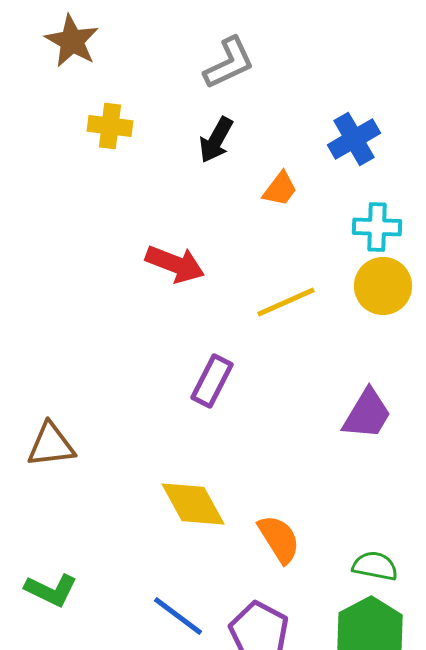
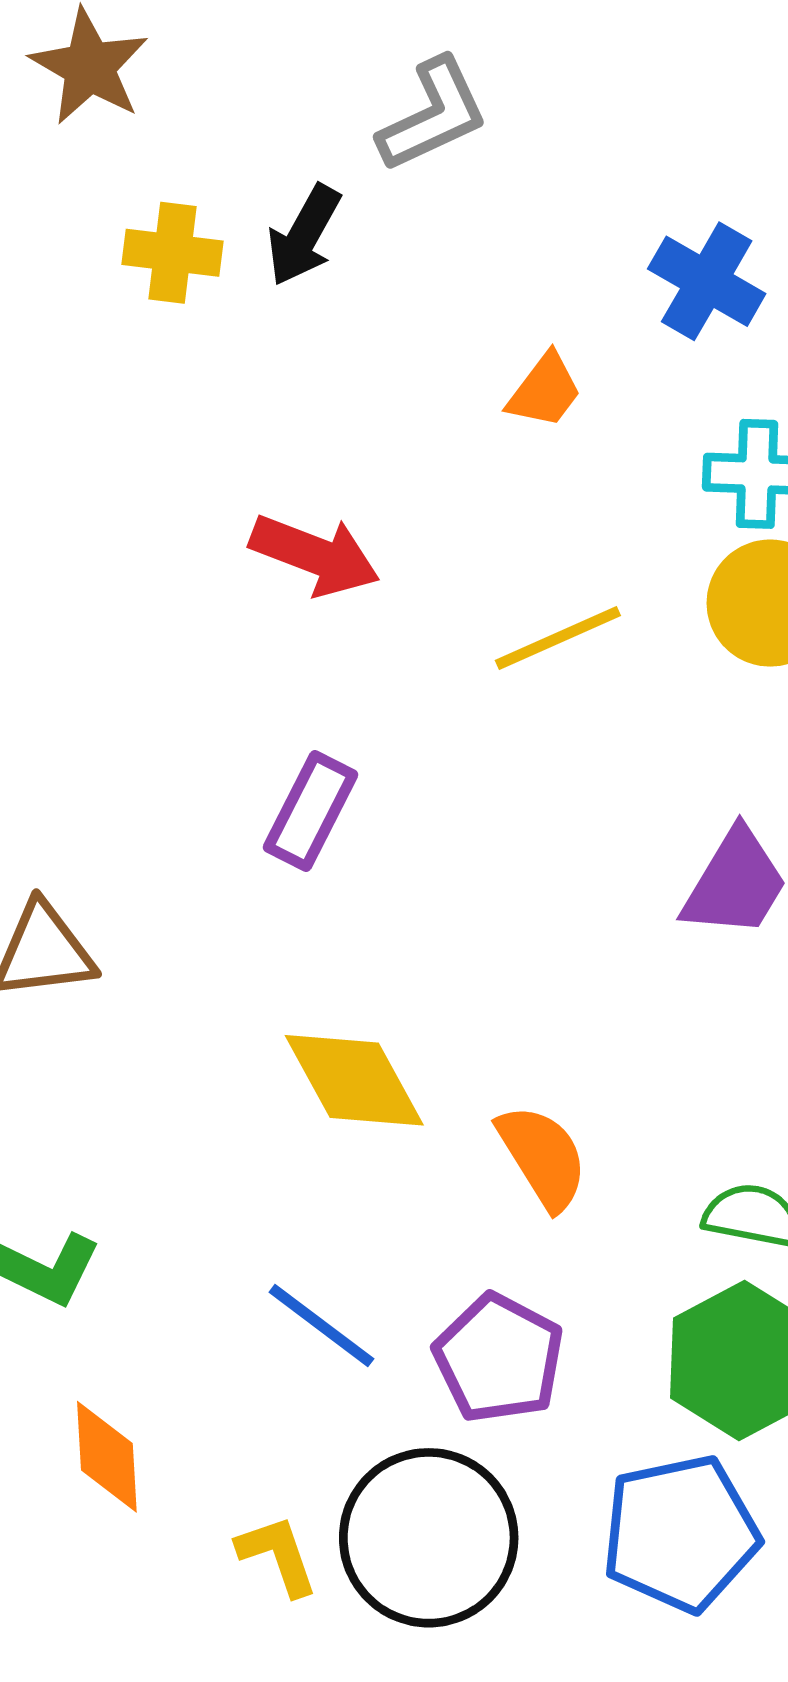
blue cross: (354, 139) -> (707, 281), turned -30
black arrow: (216, 140) -> (304, 235), moved
purple rectangle: (212, 381) -> (310, 811), moved

